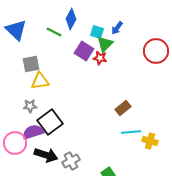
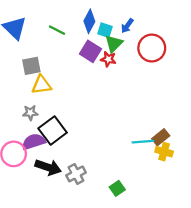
blue diamond: (71, 19) -> (89, 21), moved
red circle: (156, 51) -> (152, 48), moved
brown rectangle: (123, 108) -> (161, 137), moved

